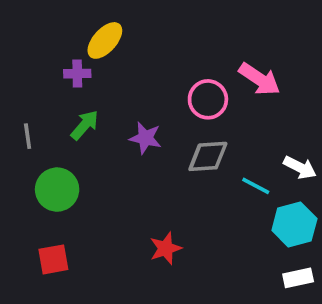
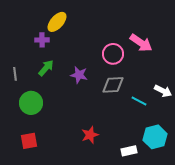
cyan hexagon: (294, 224) -> (155, 137), moved
white rectangle: (298, 278) -> (129, 151), moved

